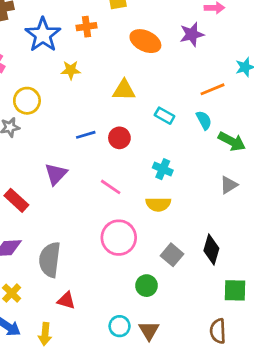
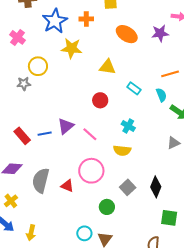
yellow star: (71, 70) -> (72, 48), size x1.5
blue line: (86, 135) -> (45, 134), moved
purple triangle: (56, 174) -> (66, 126), moved
red triangle: (66, 300) -> (67, 186), moved

